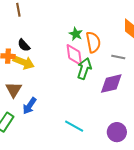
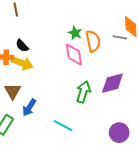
gray line: (118, 57) -> (120, 37), moved
green arrow: (84, 69) -> (83, 92), moved
cyan line: (74, 126) -> (63, 126), moved

